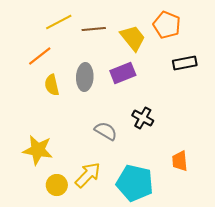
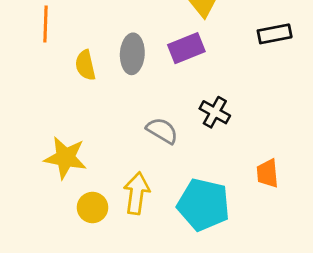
orange line: (40, 56) -> (46, 24), moved, turned -50
yellow arrow: (88, 175) -> (137, 193), turned -36

